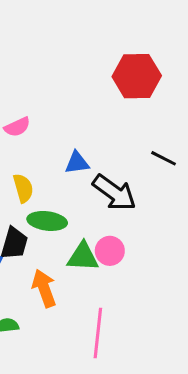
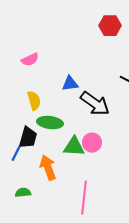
red hexagon: (137, 76) -> (110, 26), size x0.7

